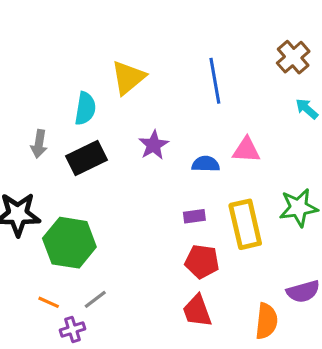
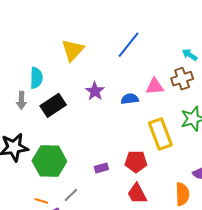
brown cross: (293, 57) -> (182, 79), moved, turned 30
blue line: (215, 81) -> (128, 45), turned 56
cyan semicircle: (85, 108) -> (36, 78), moved
purple rectangle: (194, 216) -> (101, 168), moved

